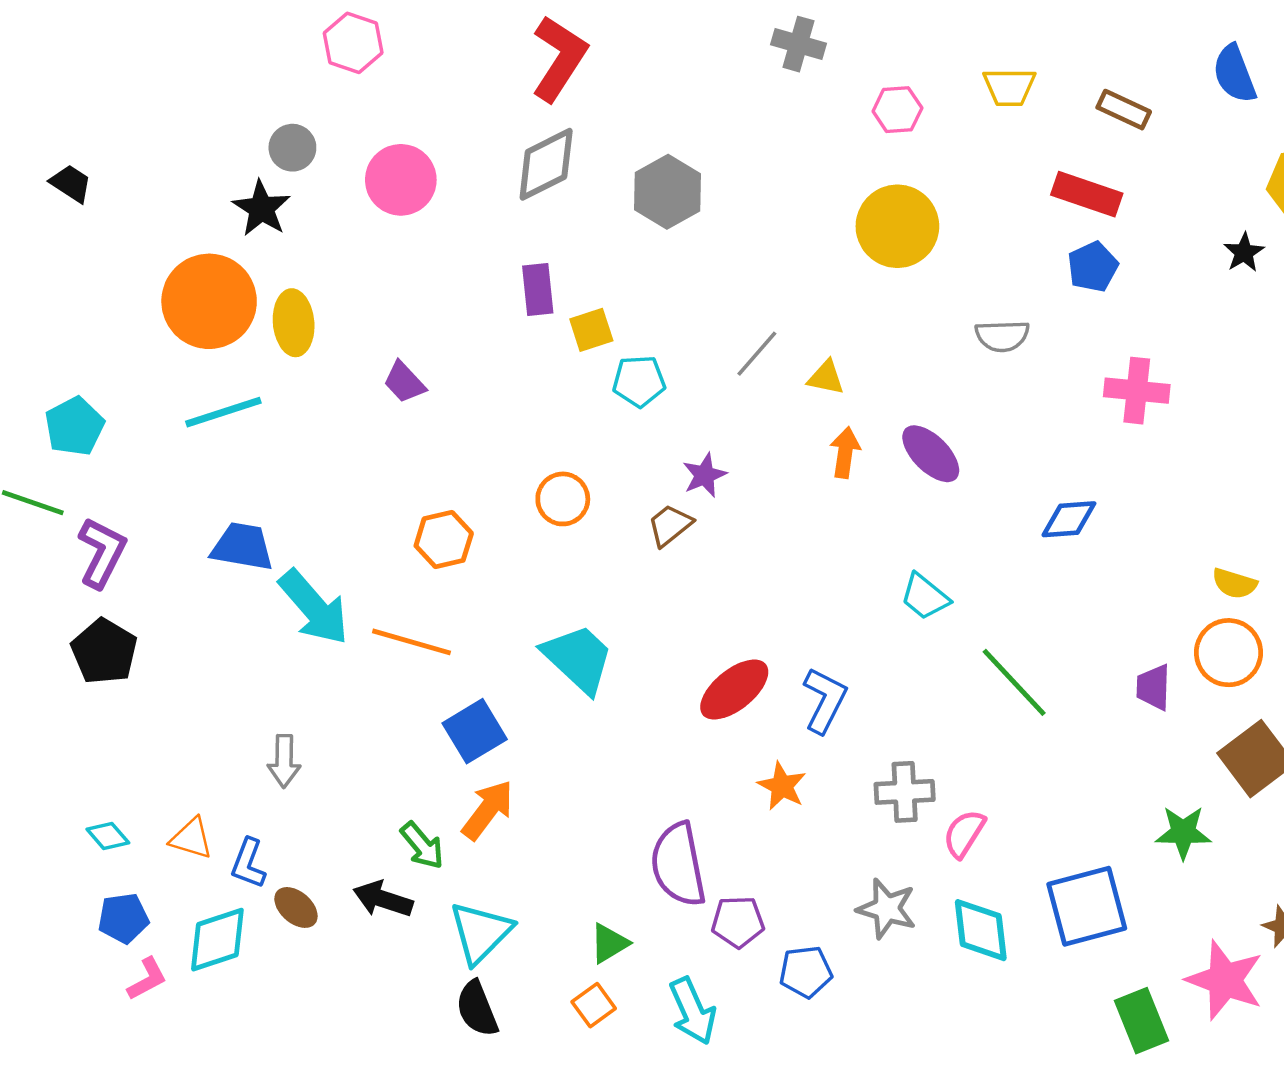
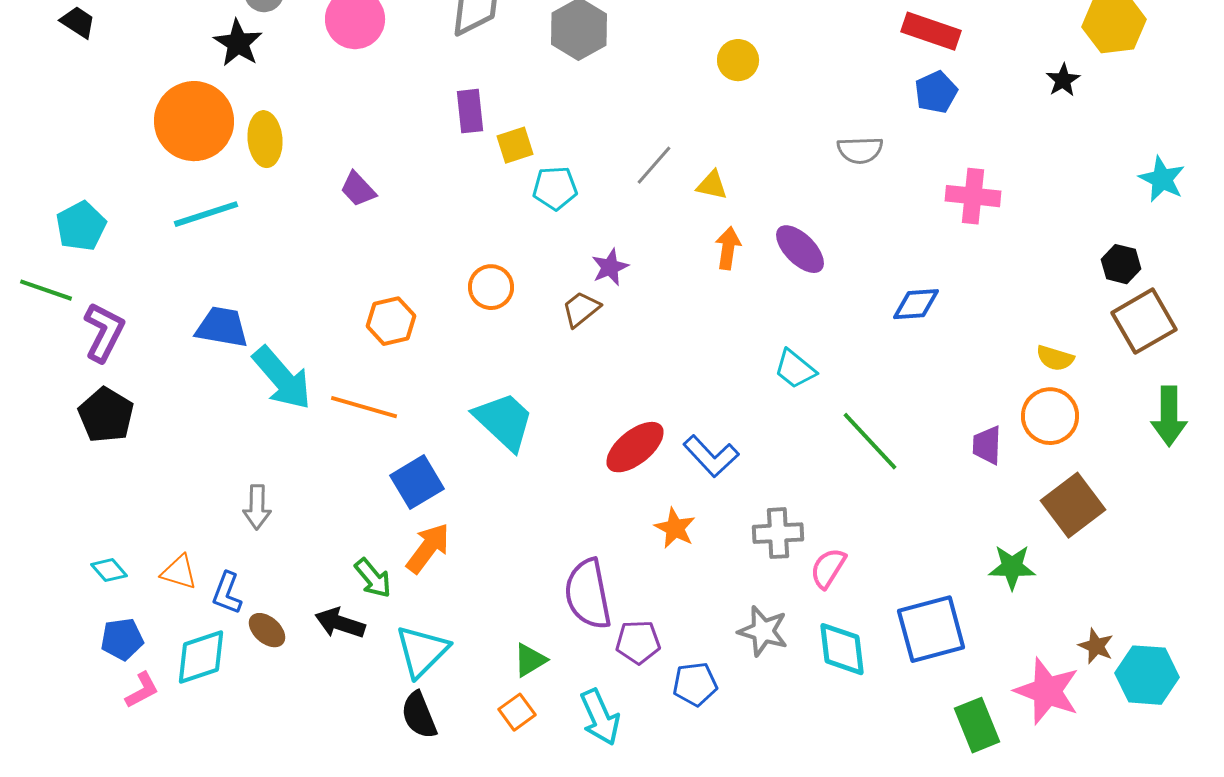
yellow circle: (897, 226) -> (738, 60), moved, size x0.6
blue L-shape: (825, 700) -> (711, 456), turned 110

